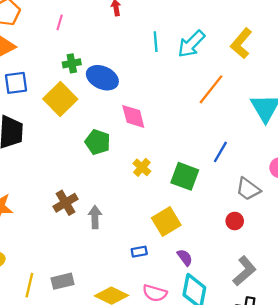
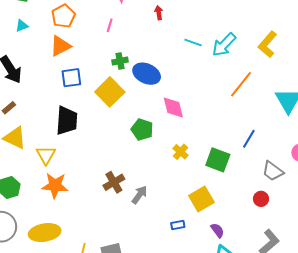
cyan line: (156, 42) -> (193, 43), turned -66
gray arrow: (95, 217) -> (139, 195), turned 36

